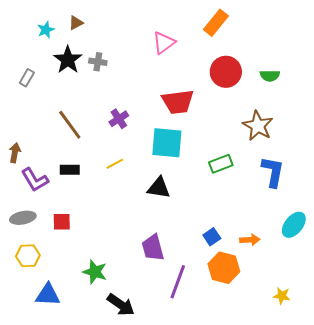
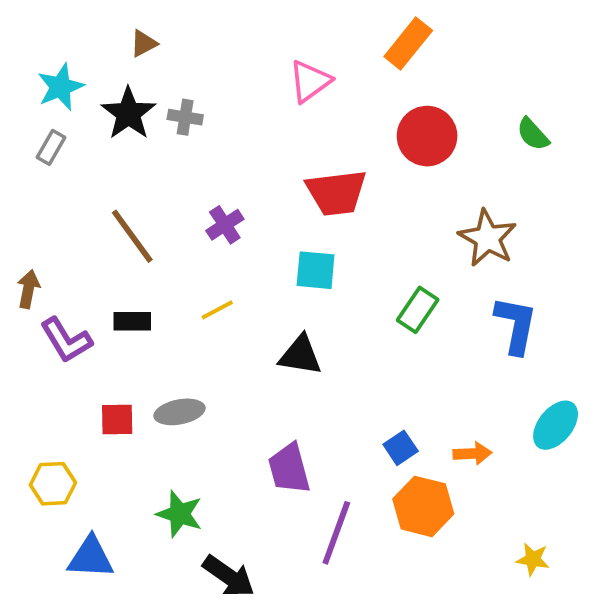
cyan star: (46, 30) -> (60, 87), moved, size x1.4
green semicircle: (270, 76) -> (533, 134), moved, turned 48
cyan square: (167, 143) -> (316, 270), size x0.7
green rectangle: (221, 164) -> (418, 310), turned -35
gray ellipse: (23, 218) -> (180, 412), moved

